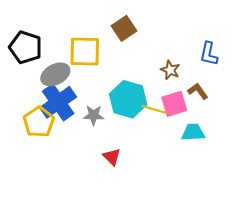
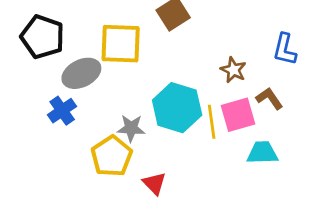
blue cross: (58, 102) -> (62, 111), moved, size x0.6
yellow line: (154, 109) -> (212, 122), turned 65
yellow pentagon: (39, 122) -> (112, 156), moved

